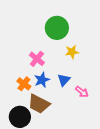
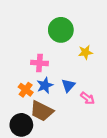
yellow star: (72, 52) -> (85, 52), moved
pink cross: (37, 59) -> (39, 63), turned -35

